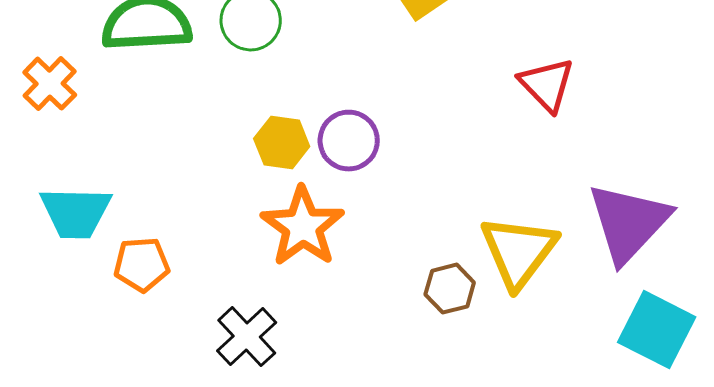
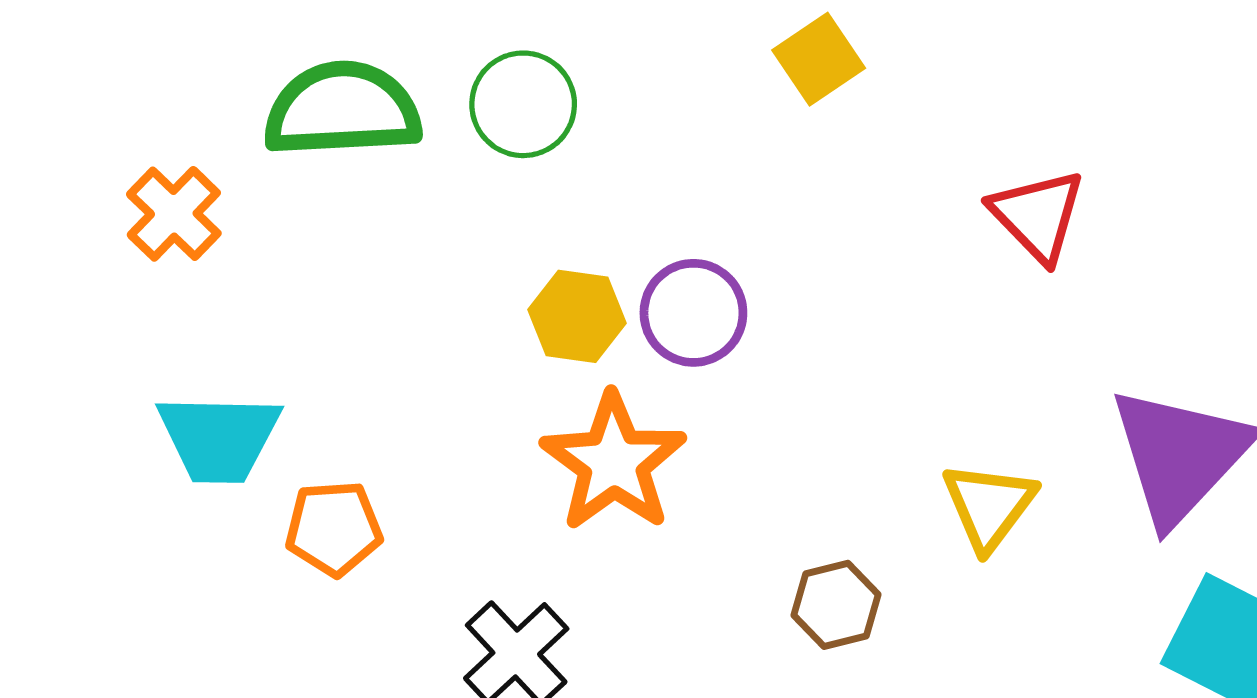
yellow triangle: (519, 252) -> (989, 506), size x0.7
brown hexagon: (450, 289) -> (836, 605), moved

